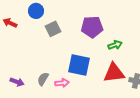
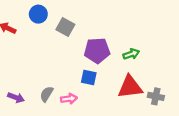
purple pentagon: (92, 27) -> (97, 51), moved
gray square: (53, 29) -> (65, 27), moved, turned -35
blue square: (79, 65) -> (89, 78), size x0.6

